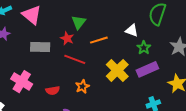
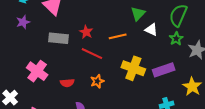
green triangle: (79, 22) -> (138, 14), moved
green star: (144, 48) -> (176, 39), moved
yellow cross: (117, 70) -> (133, 68), turned -30

